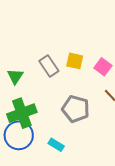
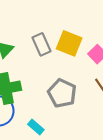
yellow square: (75, 61) -> (69, 43), size x1.4

